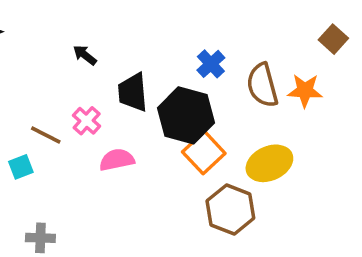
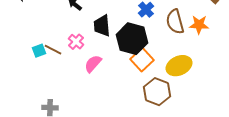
pink semicircle: (117, 160) -> (93, 64), turned -36
cyan square: (21, 167) -> (39, 51), moved

